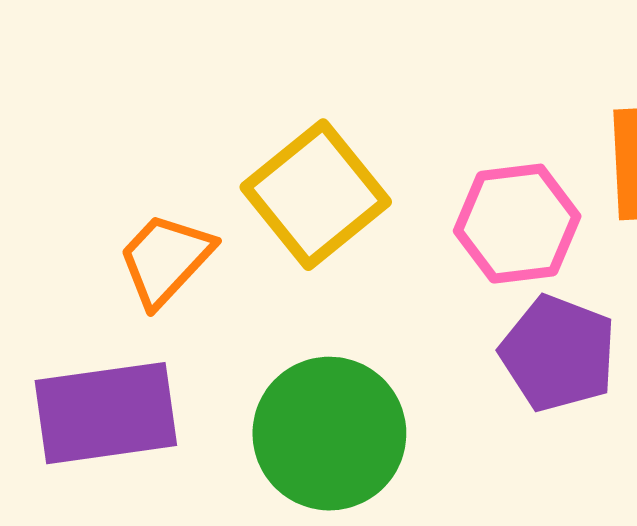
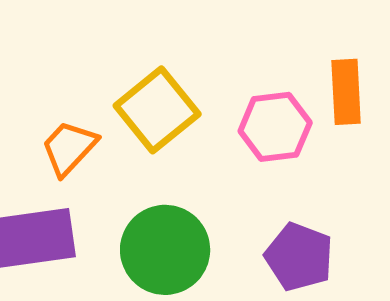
purple pentagon: (558, 353) -> (299, 257), moved

